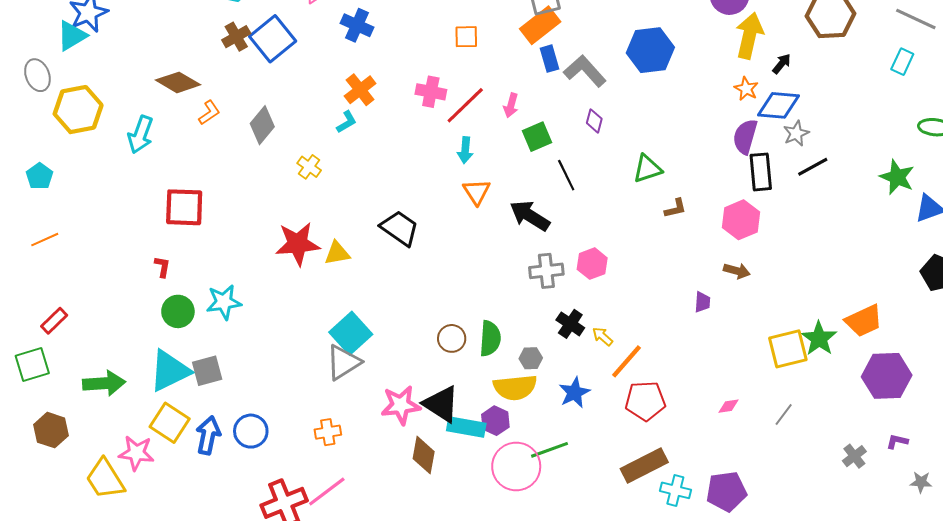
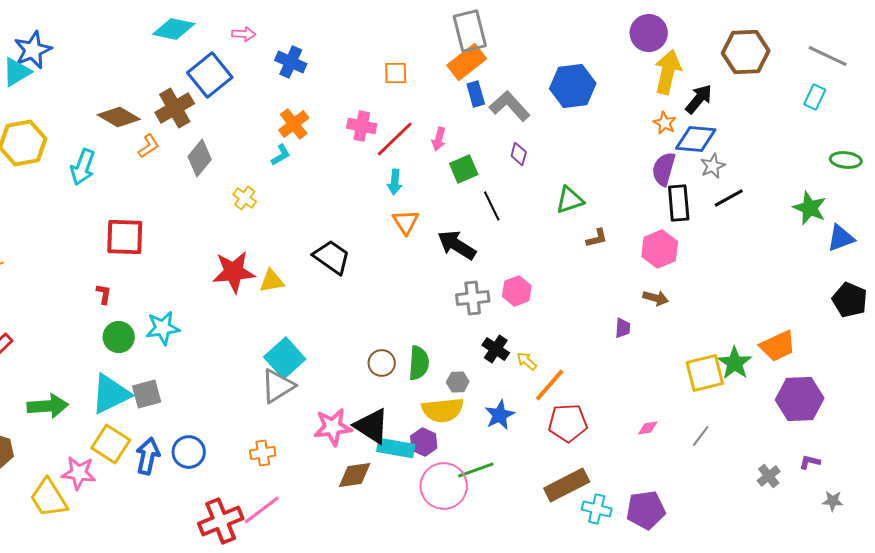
brown cross: (236, 37) -> (175, 108), moved, size x1.4
black arrow: (782, 64) -> (699, 99), size x1.5
brown diamond: (424, 455) -> (355, 475), turned 72

